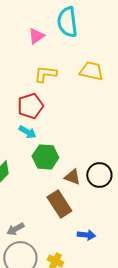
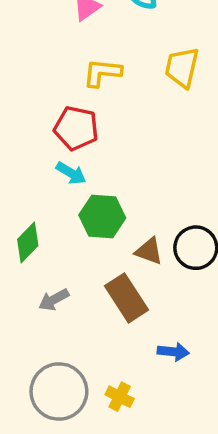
yellow trapezoid: (91, 71) -> (182, 68), turned -90
red pentagon: (30, 106) -> (76, 128), turned 30
gray arrow: (15, 229) -> (54, 300), moved

